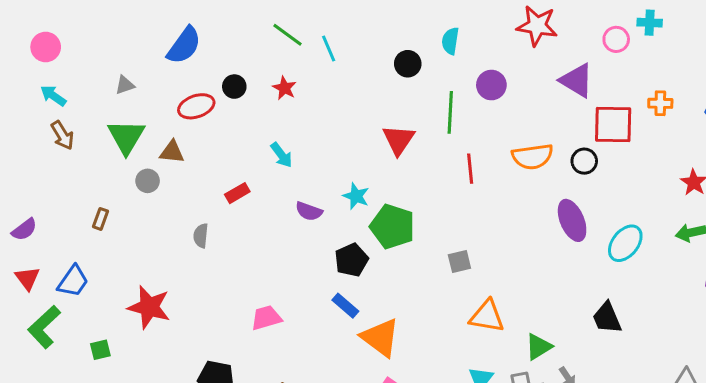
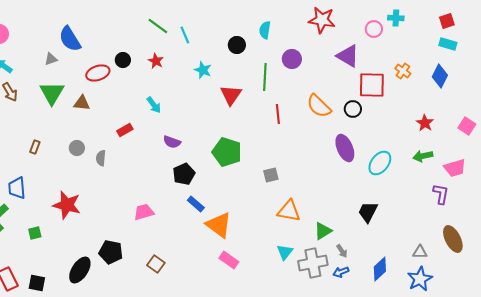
blue semicircle: (184, 45) -> (70, 39), moved, turned 112
orange cross: (660, 103) -> (403, 71), turned 35
orange semicircle: (532, 157) -> (319, 106), turned 52
gray circle: (148, 181) -> (77, 148), moved
cyan star: (356, 196) -> (203, 70), moved
black pentagon: (351, 260) -> (184, 174), moved
blue trapezoid: (73, 281) -> (17, 188), turned 140
black trapezoid: (607, 318) -> (368, 212), turned 50

